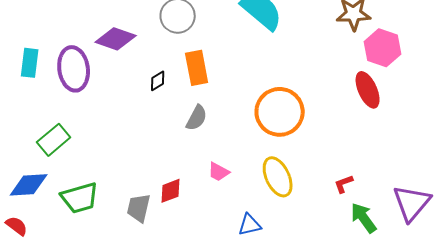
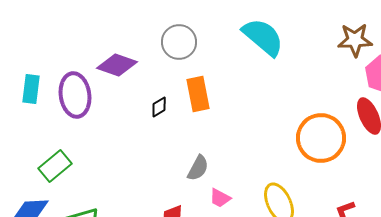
orange circle: (280, 112) -> (321, 138), moved
gray semicircle: (197, 118) -> (198, 168), moved

